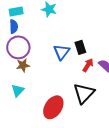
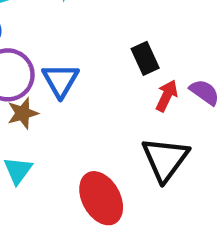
blue triangle: (62, 52) -> (61, 80), moved
red ellipse: (53, 107) -> (101, 198), turned -55

